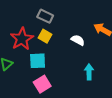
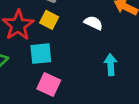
pink square: (42, 84) -> (49, 85), turned -30

